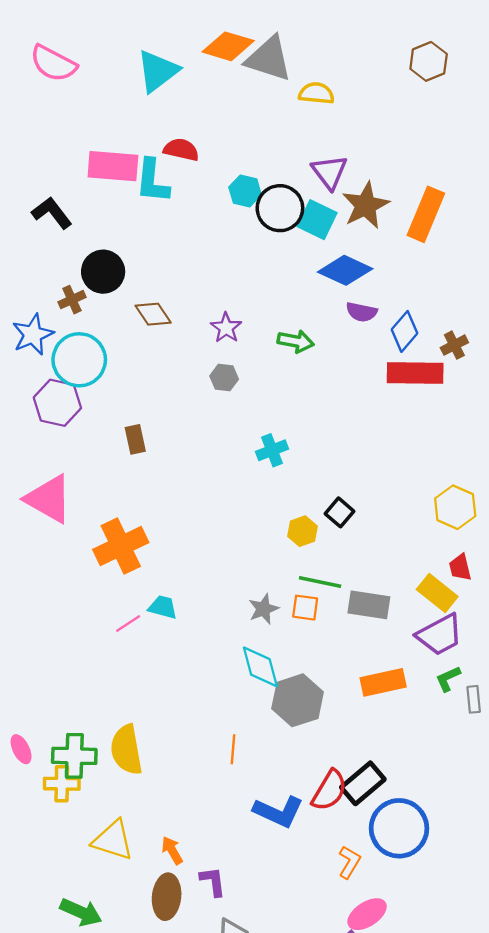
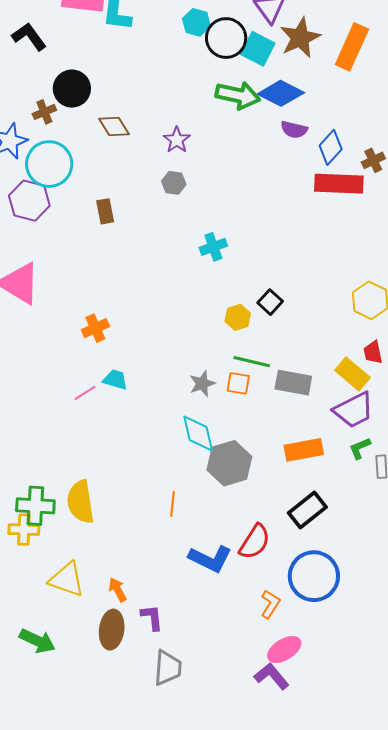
green arrow: (296, 341) -> (238, 95), moved, size x1.4
brown rectangle: (135, 439) -> (105, 211), moved
orange cross: (121, 546) -> (95, 328), moved, size x0.6
black rectangle: (363, 783) -> (307, 510), moved

